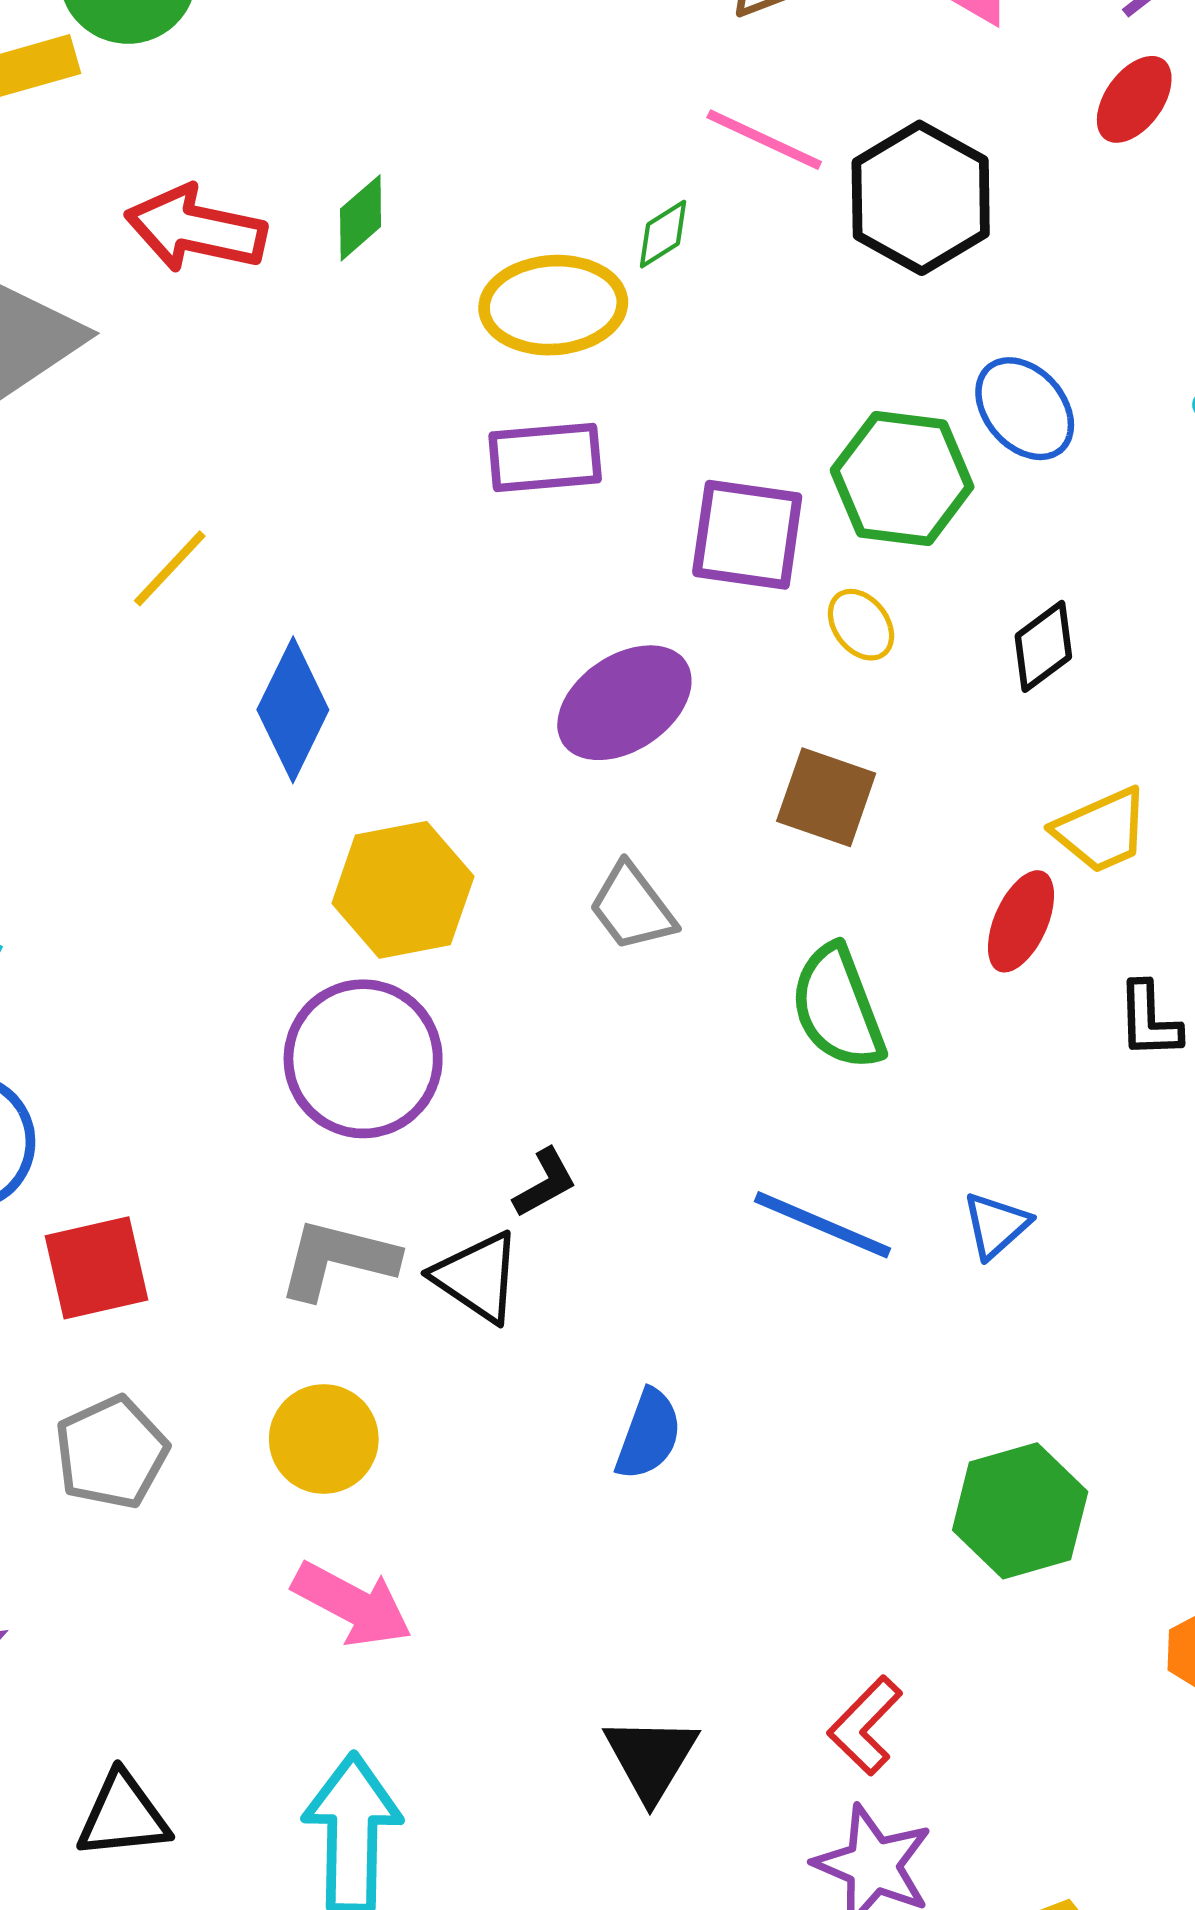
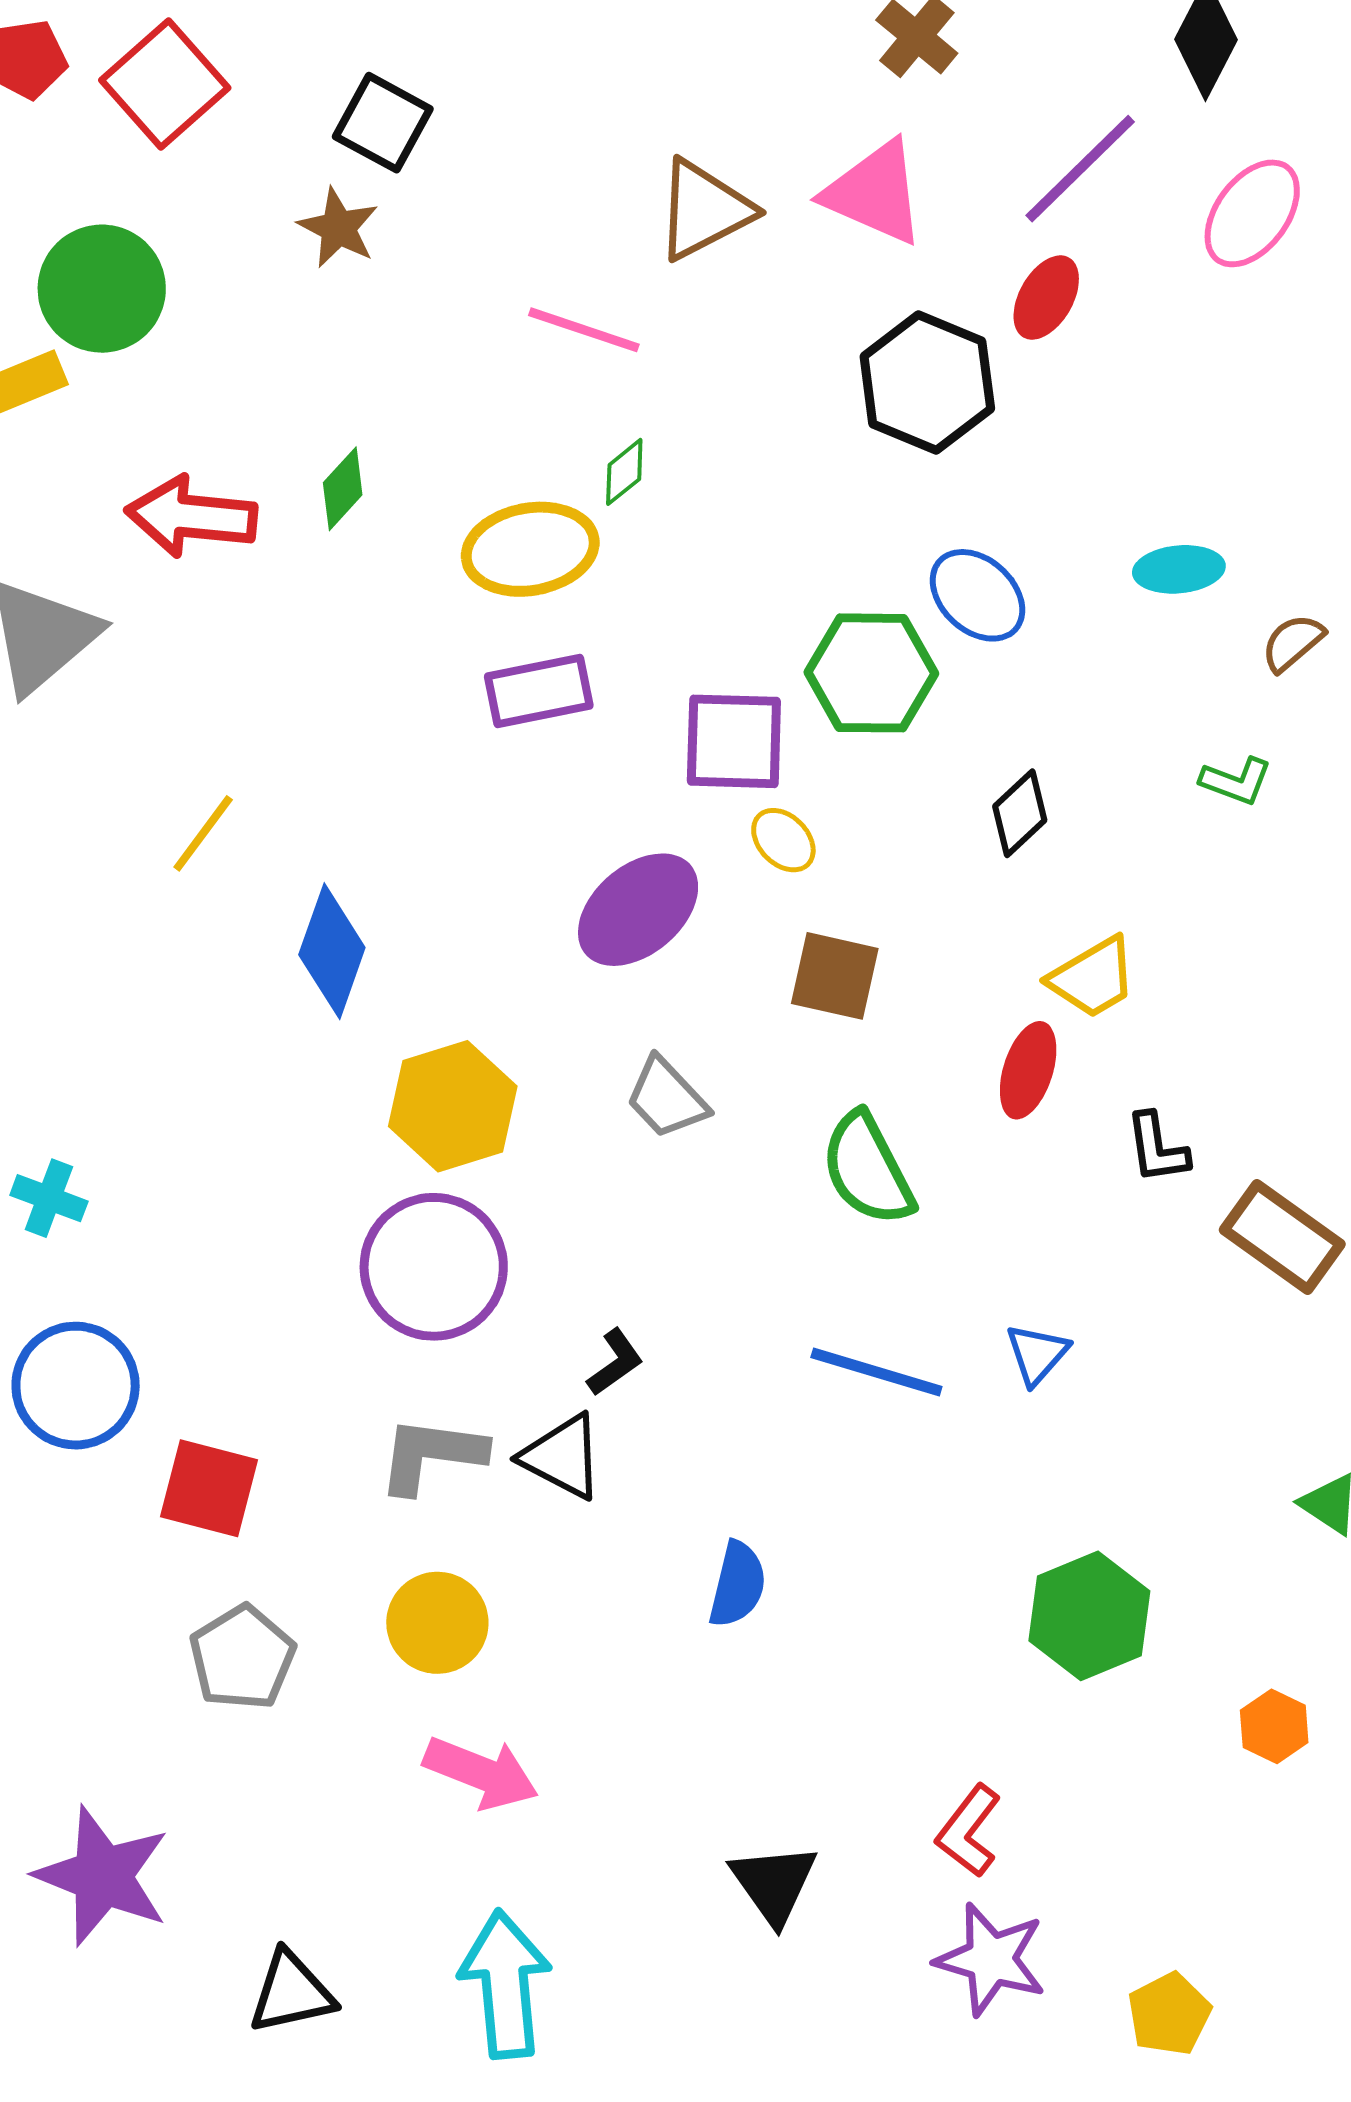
pink line: (764, 140) -> (584, 330), moved
black hexagon: (921, 198) -> (927, 382), moved
yellow ellipse: (861, 625) -> (783, 840), moved
red square: (97, 1268) -> (209, 1488), turned 34

